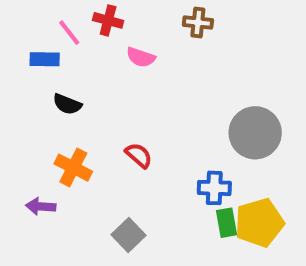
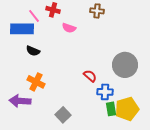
blue rectangle: (45, 59) -> (22, 29), size x1.6
red semicircle: (139, 155) -> (90, 76), moved
purple arrow: (41, 206) -> (20, 101), size x1.5

